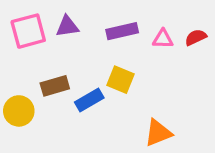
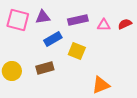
pink square: (28, 31) -> (18, 20), turned 30
brown rectangle: (55, 86) -> (45, 68), moved
blue rectangle: (89, 100) -> (53, 39), moved

